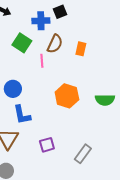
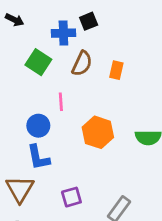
pink line: (42, 61) -> (61, 102), moved
blue circle: (13, 89) -> (38, 126), moved

